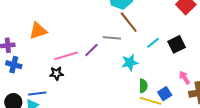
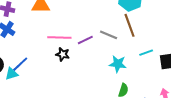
black star: (57, 73) -> (63, 54), moved
blue line: (37, 94) -> (20, 64), turned -54

